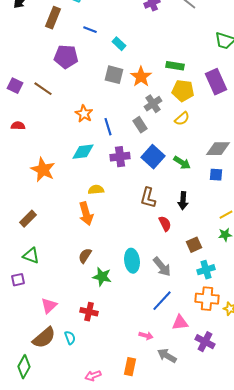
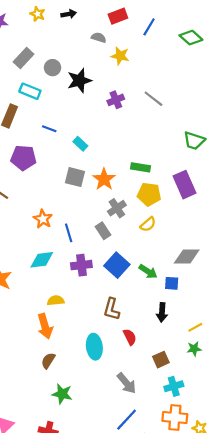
blue square: (216, 175) -> (172, 283), moved
black arrow: (183, 201) -> (162, 312), moved
brown semicircle: (85, 256) -> (48, 361), moved
cyan ellipse: (132, 261) -> (94, 347), moved

